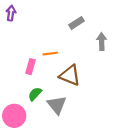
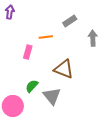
orange line: (50, 54) -> (46, 37), moved
pink rectangle: (31, 67) -> (28, 52), moved

